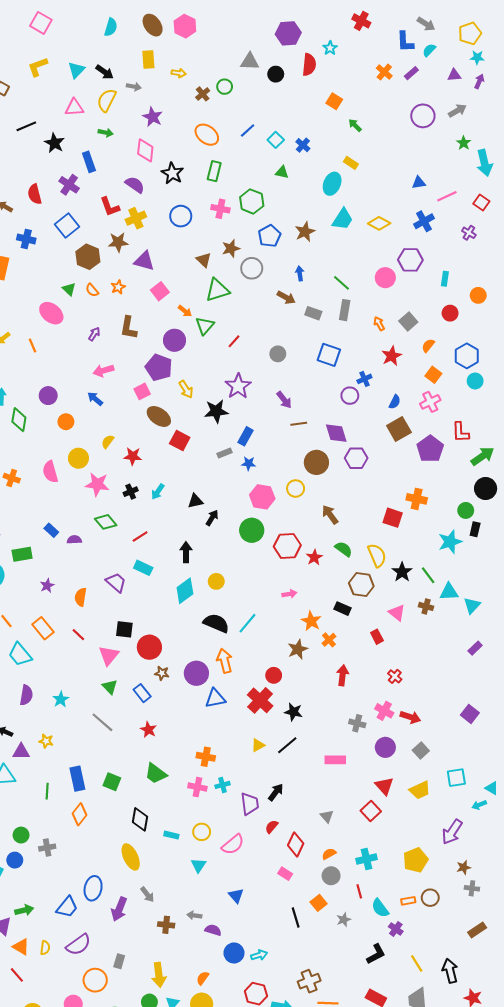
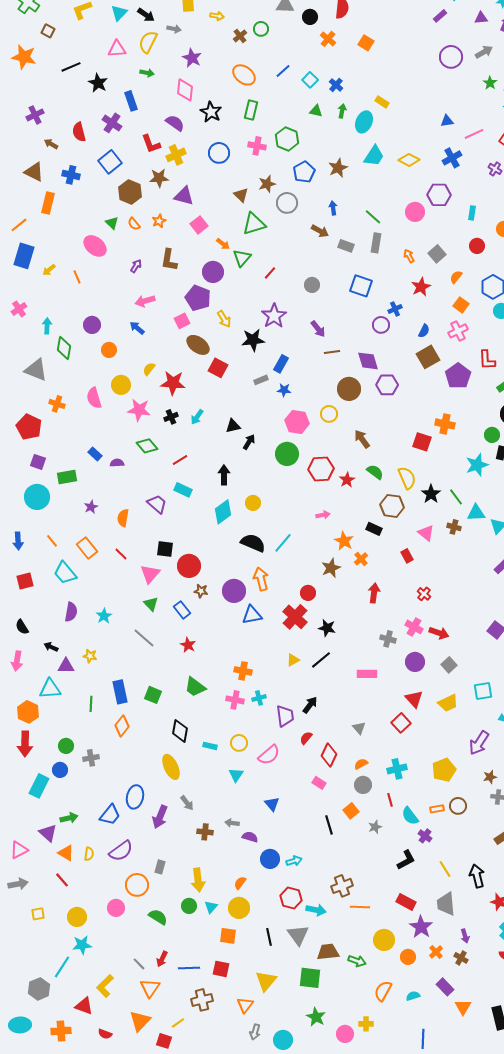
orange cross: (384, 72) -> (328, 39), moved
green arrow: (355, 125) -> (342, 111), moved, turned 56
red star: (133, 456) -> (173, 383), size x1.4

